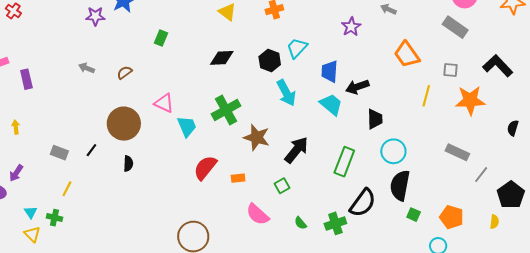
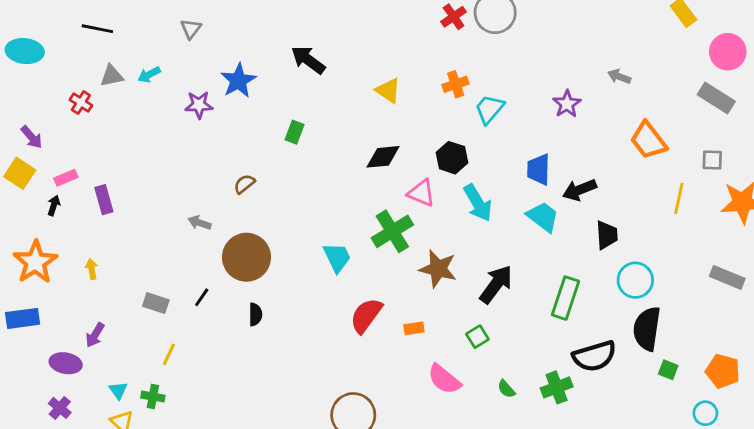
cyan trapezoid: (297, 48) -> (489, 109), moved
gray arrow: (87, 68) -> (199, 223), moved
pink triangle: (164, 103) -> (421, 193), moved
black semicircle: (363, 203) -> (594, 356), turned 40

